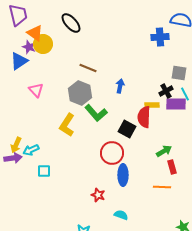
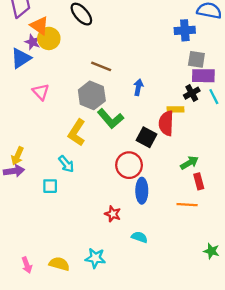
gray square: (179, 73) -> (196, 59), moved
purple rectangle: (176, 104) -> (203, 76), moved
cyan arrow: (31, 150) -> (66, 164), moved, turned -105

